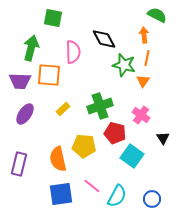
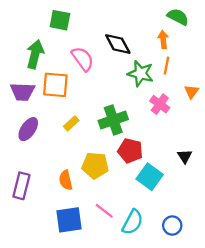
pink semicircle: (73, 52) -> (83, 59), turned -35
orange triangle: (143, 81) -> (192, 92), moved
pink cross: (141, 115) -> (160, 104), moved
orange semicircle: (58, 159) -> (66, 180), size x0.7

